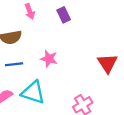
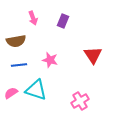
purple rectangle: (64, 15) -> (63, 21), turned 48
red triangle: (107, 63) -> (93, 55), moved

